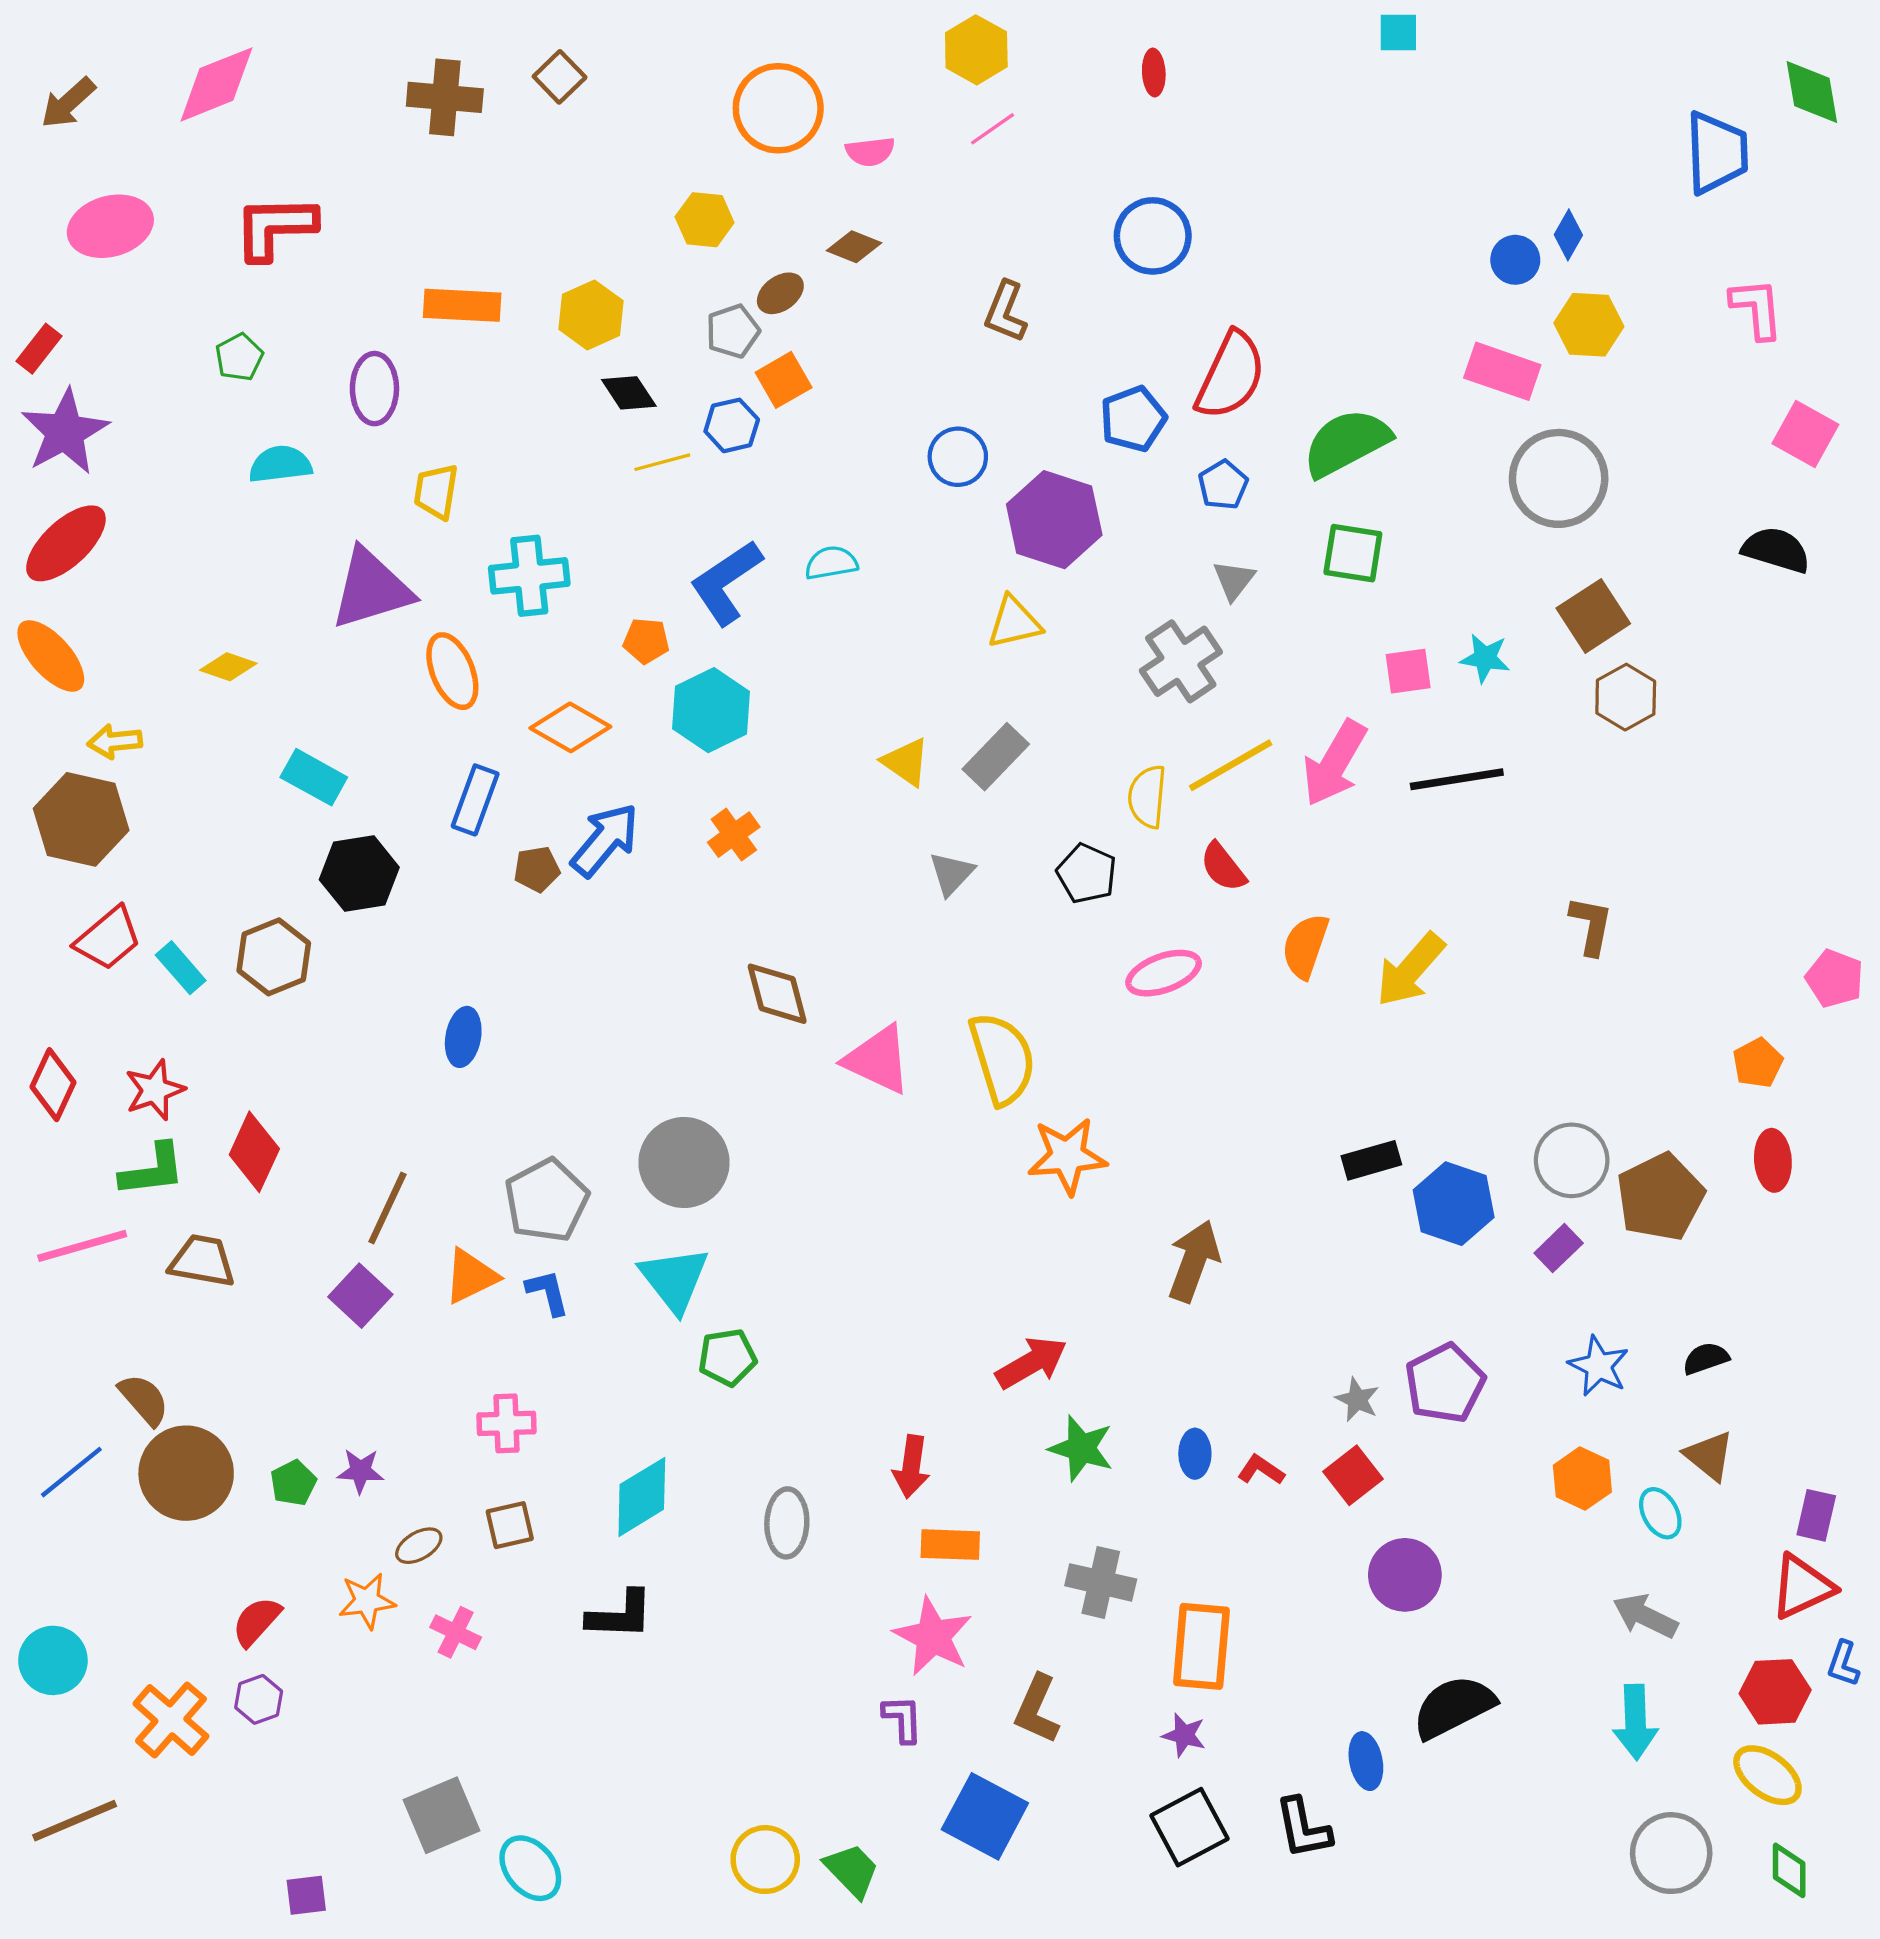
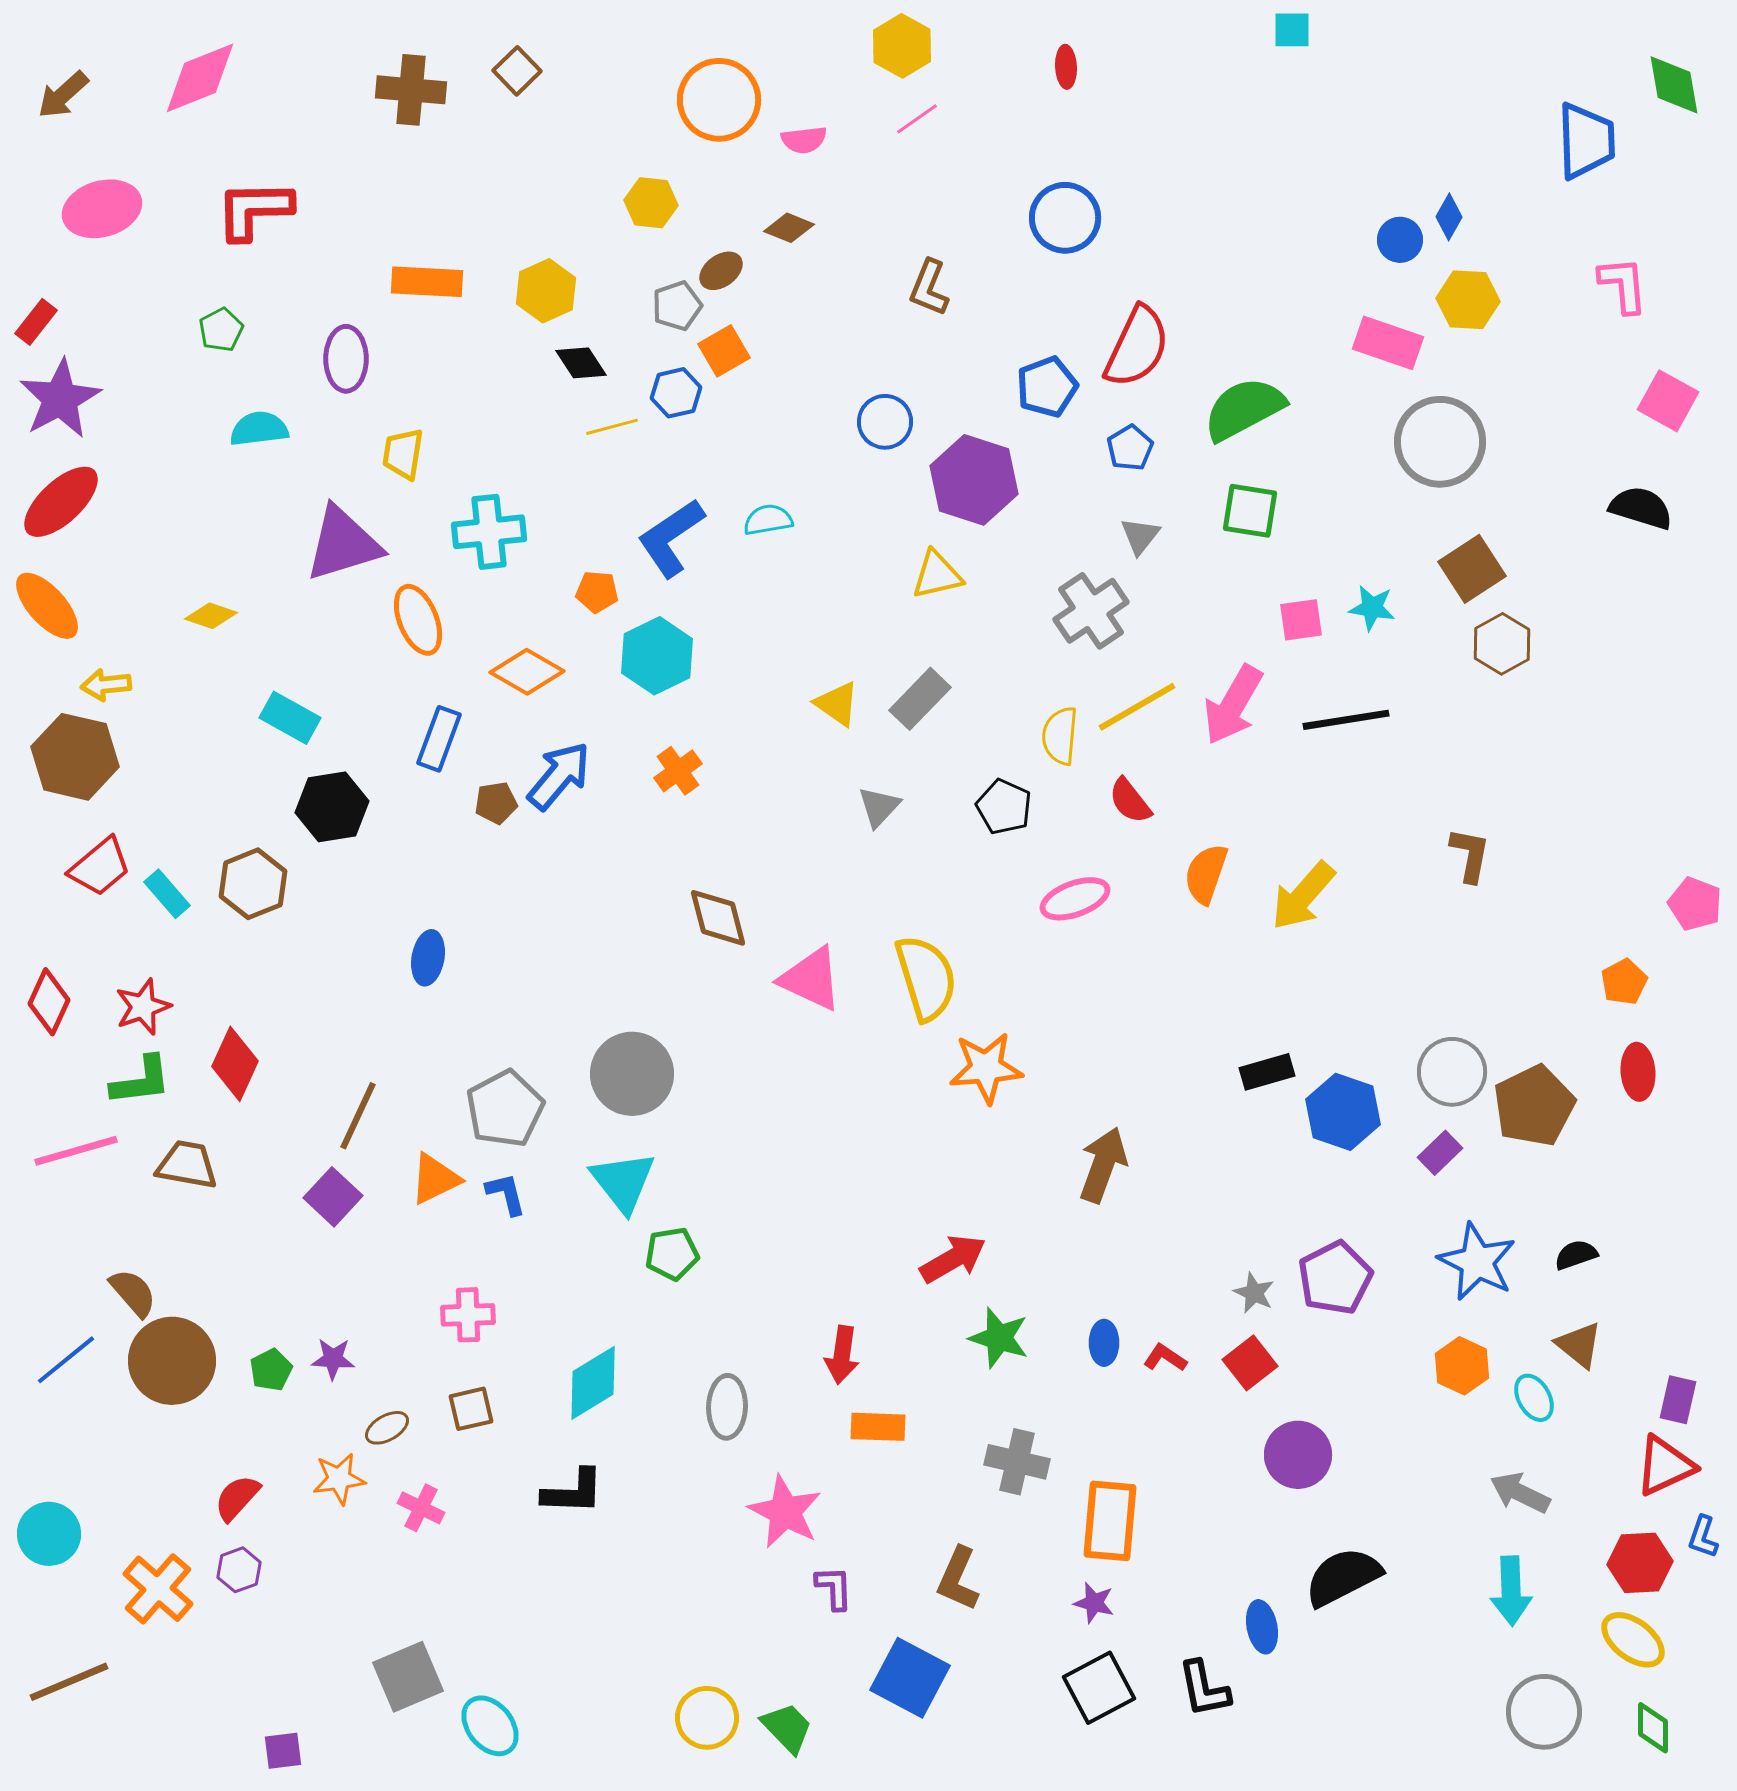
blue star: (1599, 1366) -> (1477, 1262), size x1.4
pink star: (933, 1637) -> (785, 1512), moved

